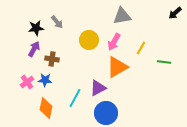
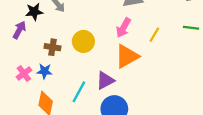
yellow circle: (89, 40) -> (83, 41), moved
purple arrow: (34, 49) -> (19, 30), moved
green line: (164, 62) -> (191, 28), moved

